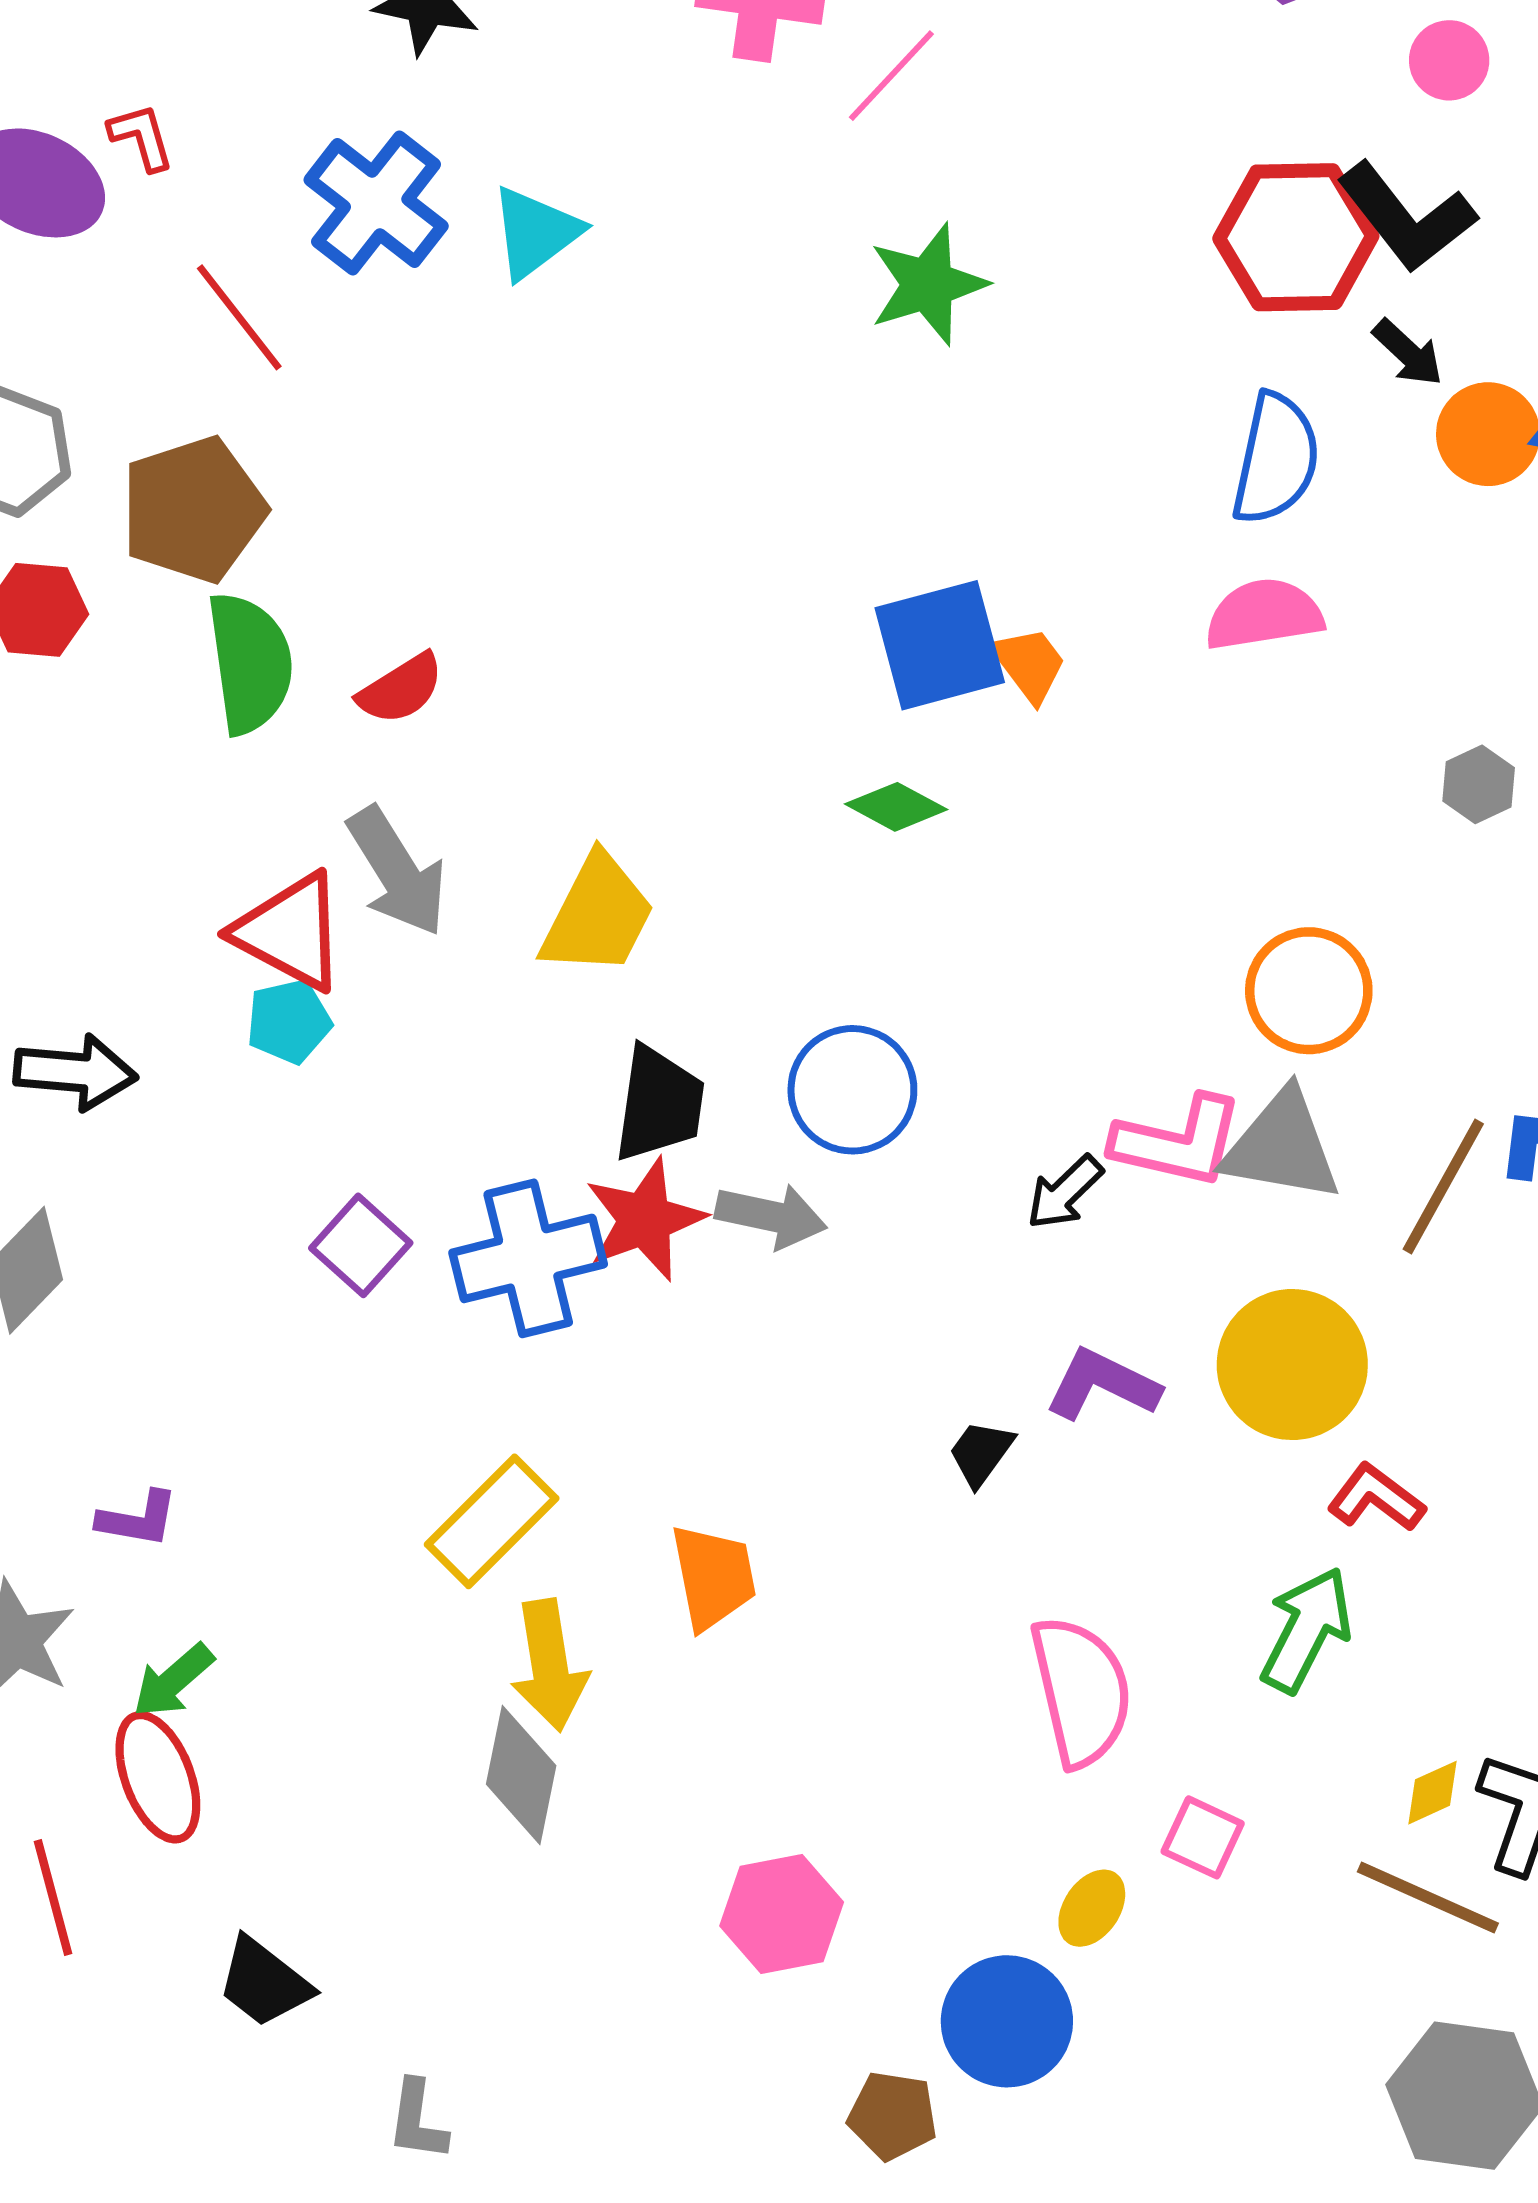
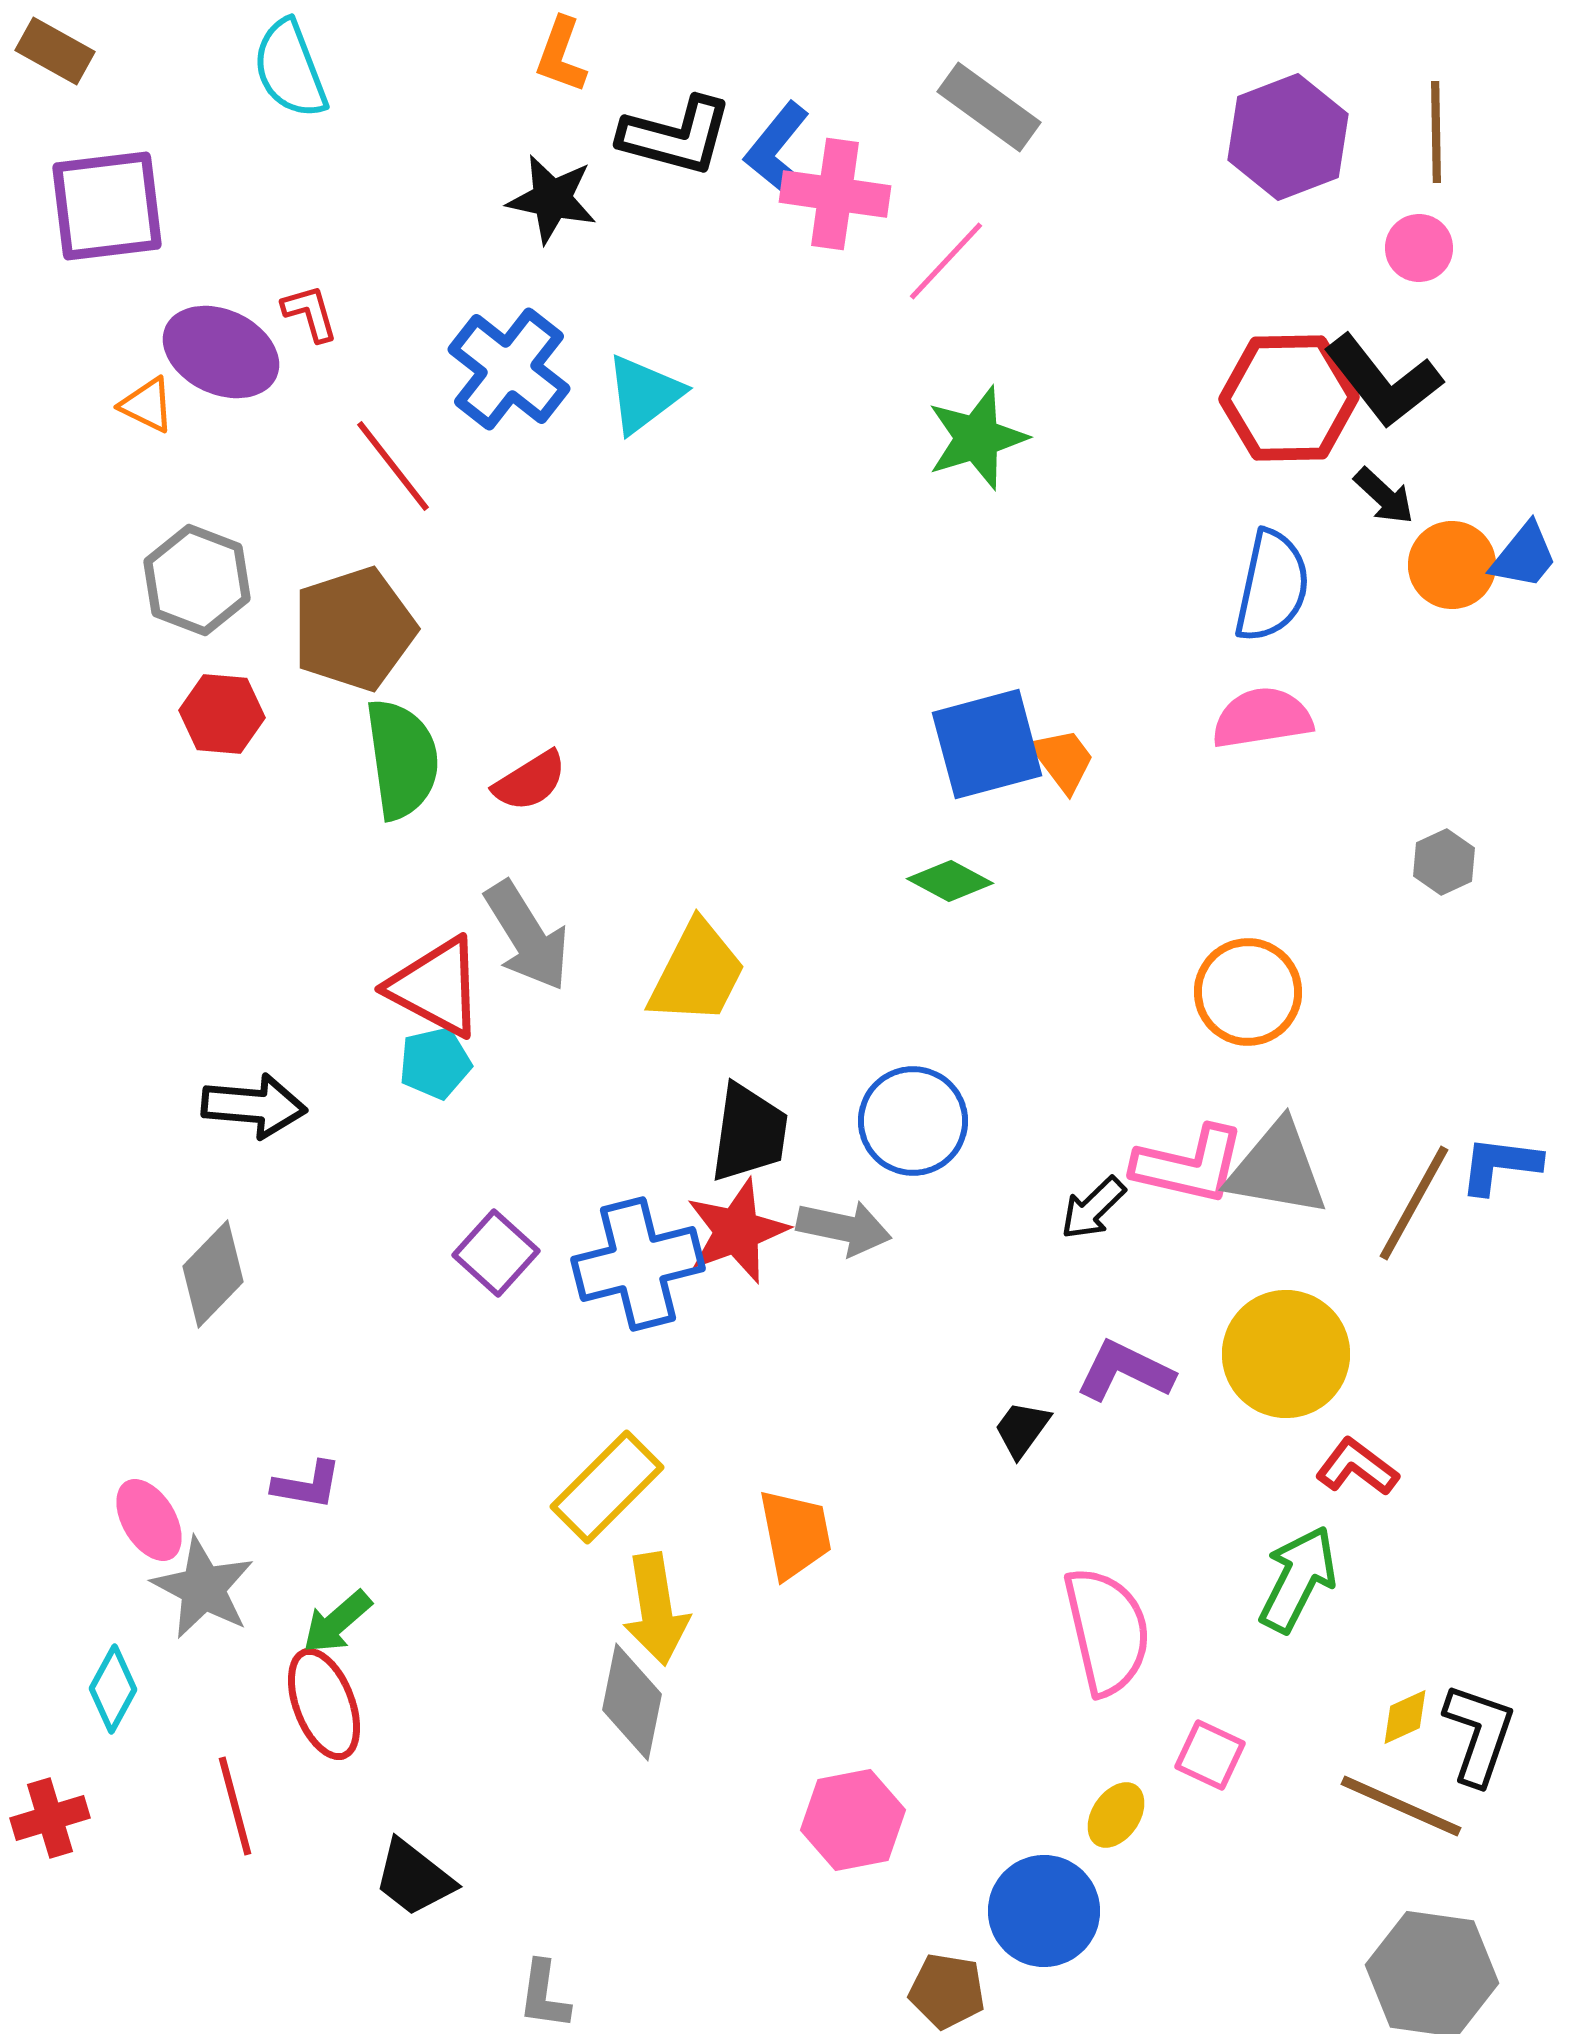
orange circle: (1309, 991) -> (1248, 992), moved

